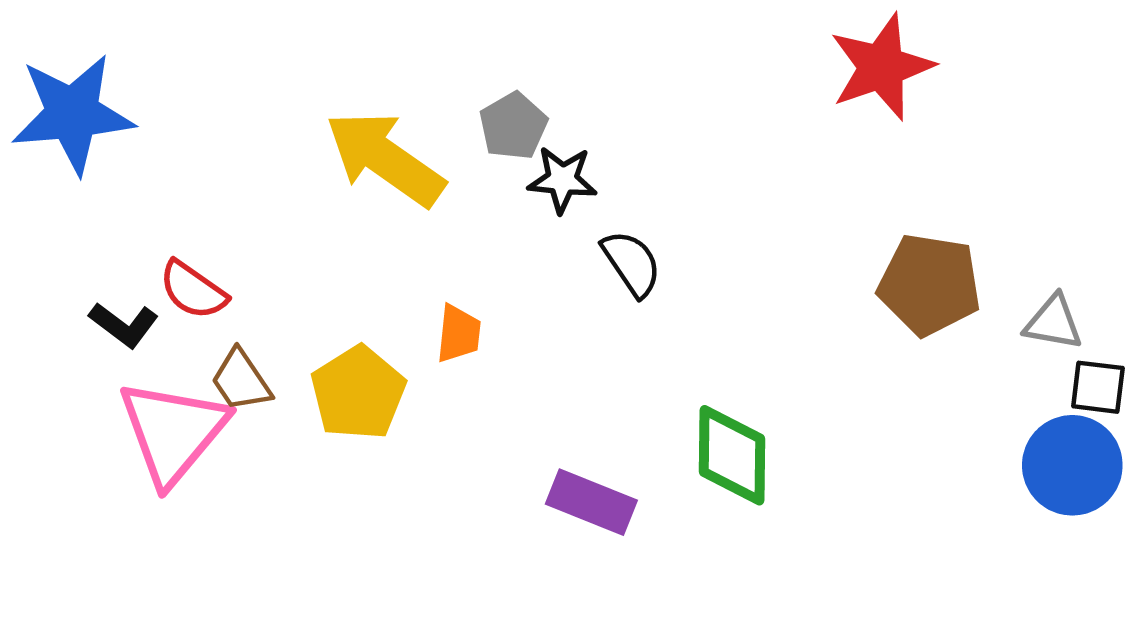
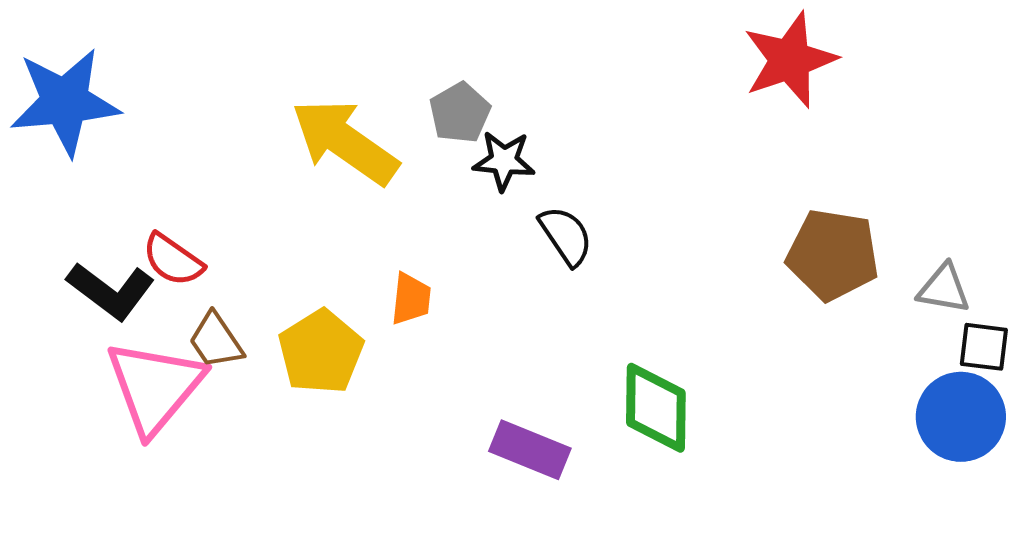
black L-shape: (124, 325) -> (111, 291), size x1.4

